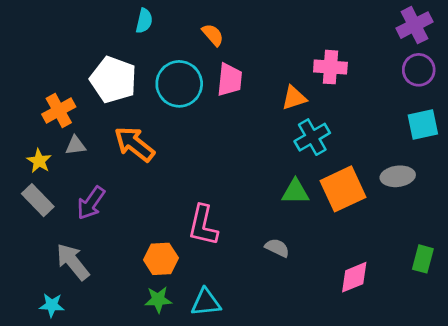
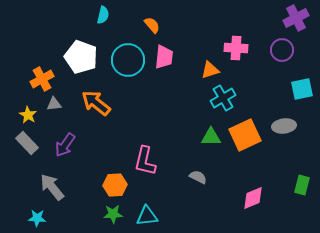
purple circle: (419, 70) -> (282, 50), moved

